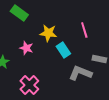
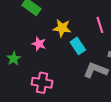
pink cross: (29, 85) -> (42, 83), turned -36

